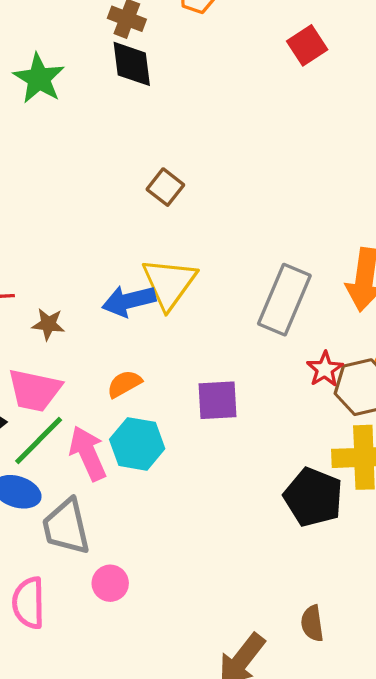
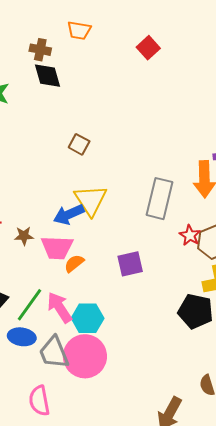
pink trapezoid: (35, 390) -> (57, 248), moved
cyan hexagon: (137, 444) -> (88, 318), moved
pink circle: (110, 583) -> (85, 356), moved, size x2.0

